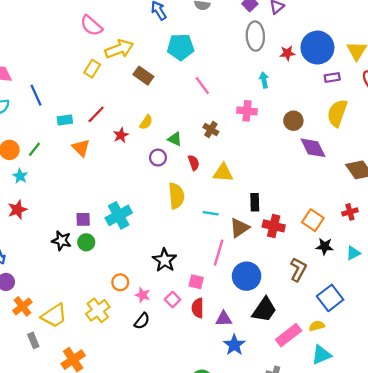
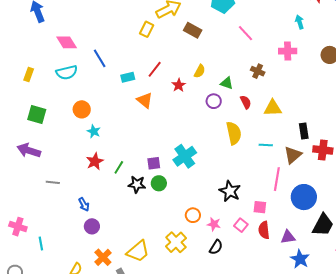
green line: (34, 149) -> (119, 167), moved
orange cross: (22, 306) -> (103, 257), moved

